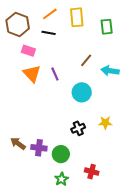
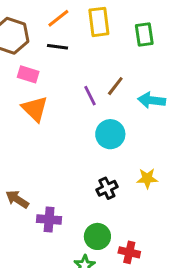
purple line: (55, 74) -> (90, 96), moved
brown arrow: (18, 143) -> (17, 199), moved
green circle: (61, 154) -> (97, 236), moved

